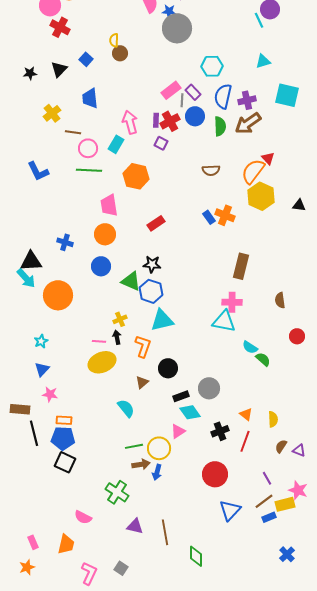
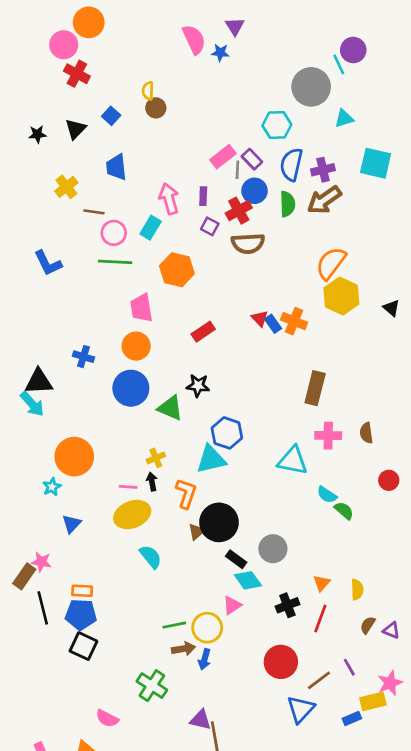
gray circle: (177, 28) -> (311, 87), moved
red cross: (170, 121) -> (239, 211), moved
red triangle: (268, 158) -> (260, 318), moved
brown semicircle: (211, 170) -> (248, 243), moved, size x1.4
black triangle: (299, 205) -> (391, 308), turned 32
blue circle: (101, 266) -> (131, 388), size x1.4
blue hexagon: (151, 291) -> (227, 433), moved
orange circle: (58, 295) -> (74, 457), moved
pink cross: (232, 302) -> (328, 436), moved
black circle: (168, 368) -> (219, 522), size x1.5
blue triangle: (42, 369) -> (72, 524), moved
brown triangle: (142, 382) -> (197, 532), moved
pink star: (50, 394) -> (41, 562), moved
black rectangle: (181, 396) -> (236, 559), turned 56
cyan semicircle: (126, 408) -> (151, 557), moved
brown rectangle: (20, 409) -> (24, 576), turned -60
orange triangle: (246, 414) -> (322, 583), turned 32
pink star: (298, 490) -> (390, 683), turned 30
brown line: (264, 501) -> (319, 680), moved
purple triangle: (135, 526) -> (201, 720), moved

